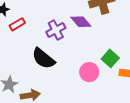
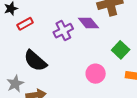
black semicircle: (43, 58) -> (35, 61), moved
green square: (110, 58) -> (121, 50), moved

